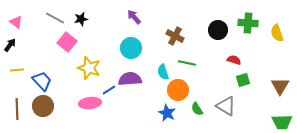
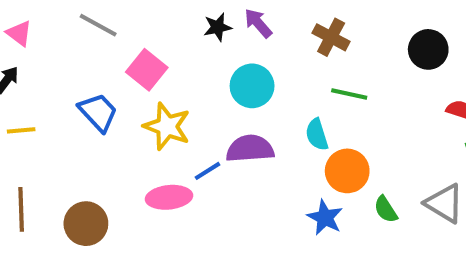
black star: (81, 19) -> (218, 27), moved
brown cross: (175, 36) -> (331, 37), moved
pink square: (67, 42) -> (147, 70), moved
green line: (187, 63) -> (349, 94), moved
blue trapezoid: (42, 81) -> (98, 112), moved
brown circle: (43, 106) -> (86, 224), moved

